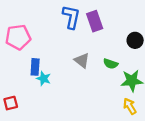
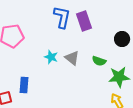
blue rectangle: (35, 67) -> (24, 85), moved
cyan star: (44, 79) -> (51, 57), moved

